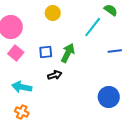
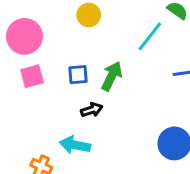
pink square: (16, 53) -> (32, 76), turned 35
cyan arrow: (22, 87) -> (75, 145), moved

